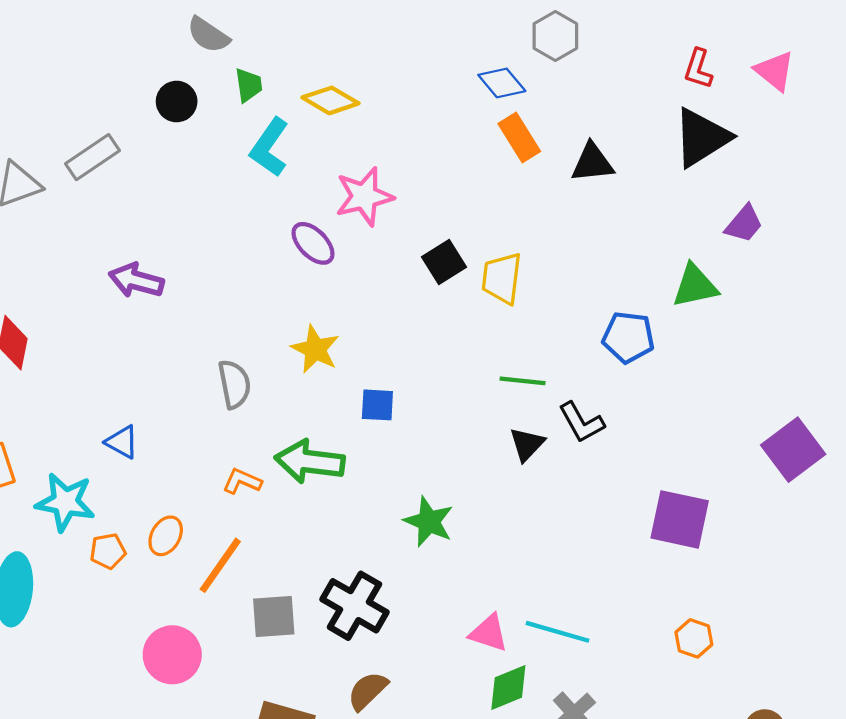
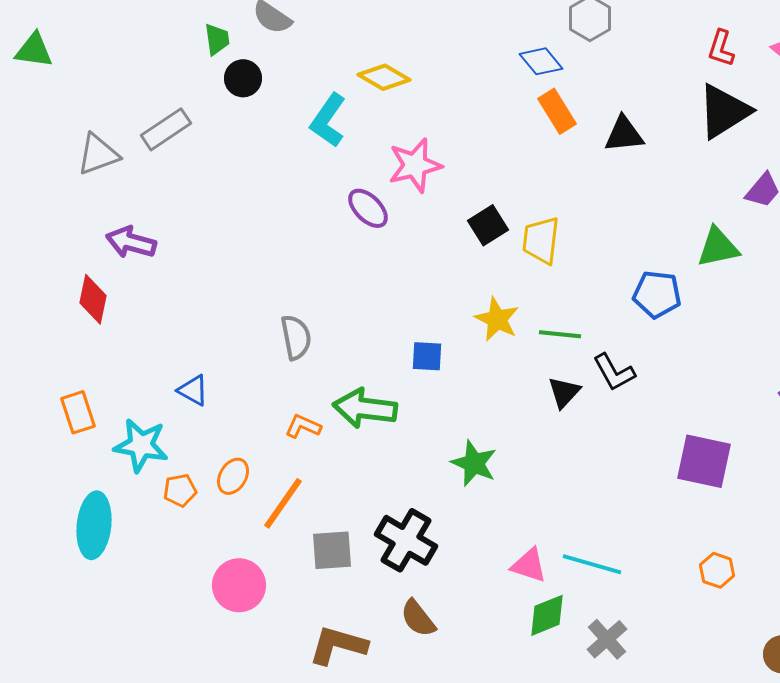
green trapezoid: (249, 85) -> (217, 39), moved
purple arrow: (136, 280) -> (131, 242), moved
yellow star: (315, 349) -> (497, 319), moved
brown semicircle: (368, 691) -> (418, 618), turned -84

